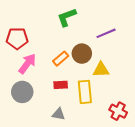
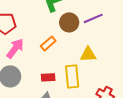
brown circle: (82, 54) -> (69, 22), moved
red rectangle: (61, 85) -> (48, 77), moved

